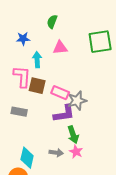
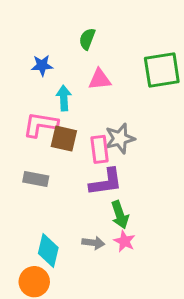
pink L-shape: (22, 77) -> (40, 125), turned -85
pink rectangle: (60, 93) -> (100, 149), turned 60
gray star: (77, 101) -> (120, 139), moved

